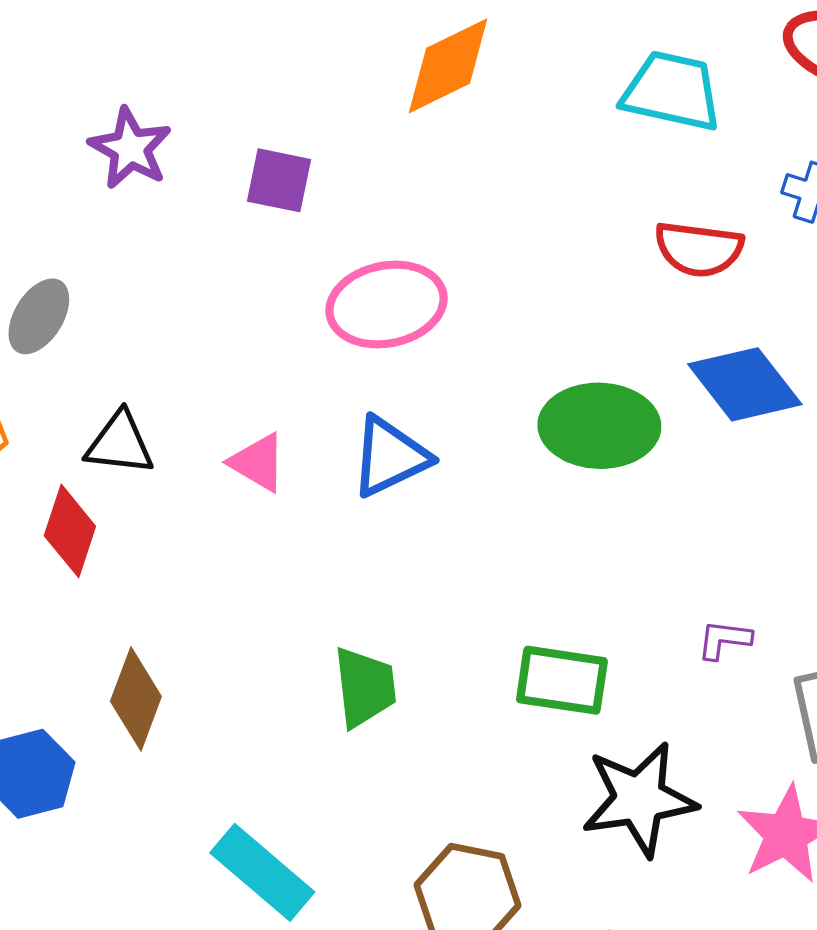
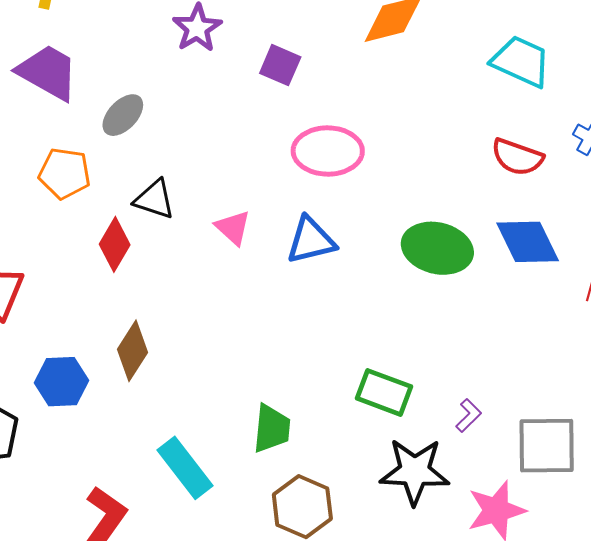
purple L-shape: (724, 640) -> (468, 416), moved, turned 116
green trapezoid: (365, 687) -> (272, 429), moved

